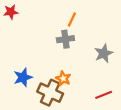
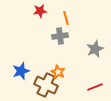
red star: (11, 12) -> (40, 11), moved
orange line: (72, 20) -> (66, 18), turned -40

